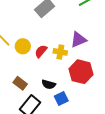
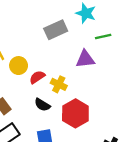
purple triangle: (78, 40) -> (85, 59), moved
black semicircle: (49, 84) -> (42, 105), moved

